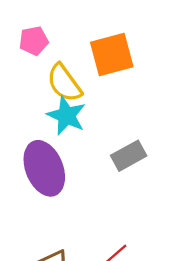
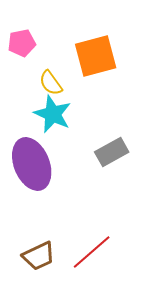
yellow semicircle: (64, 83) -> (51, 83), size x0.7

